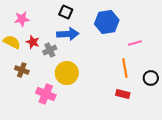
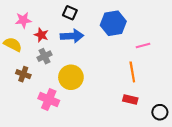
red star: (33, 42) -> (41, 35), moved
gray cross: (50, 50) -> (44, 56), moved
black circle: (151, 78) -> (160, 112), moved

